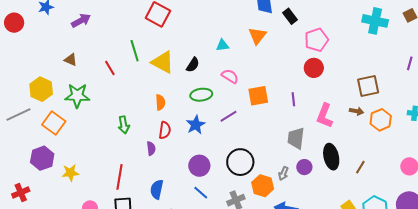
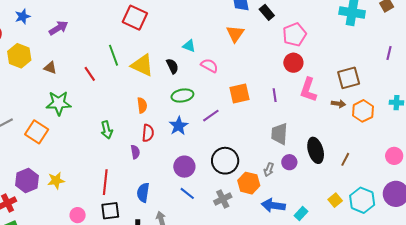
cyan triangle: (222, 45) -> (189, 46), moved, turned 32
black semicircle: (193, 65) -> (172, 66), turned -56
pink semicircle: (230, 76) -> (209, 66), moved
yellow hexagon: (41, 89) -> (19, 56), moved
pink L-shape: (325, 116) -> (308, 90), moved
purple hexagon: (42, 158) -> (27, 181), moved

